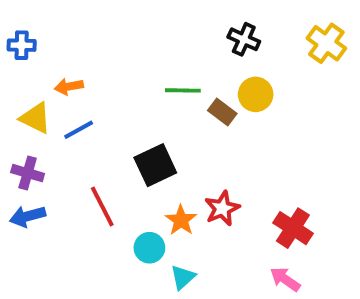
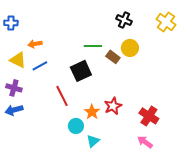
black square: (155, 165) -> (81, 71), moved
red line: (102, 206) -> (62, 96), moved

